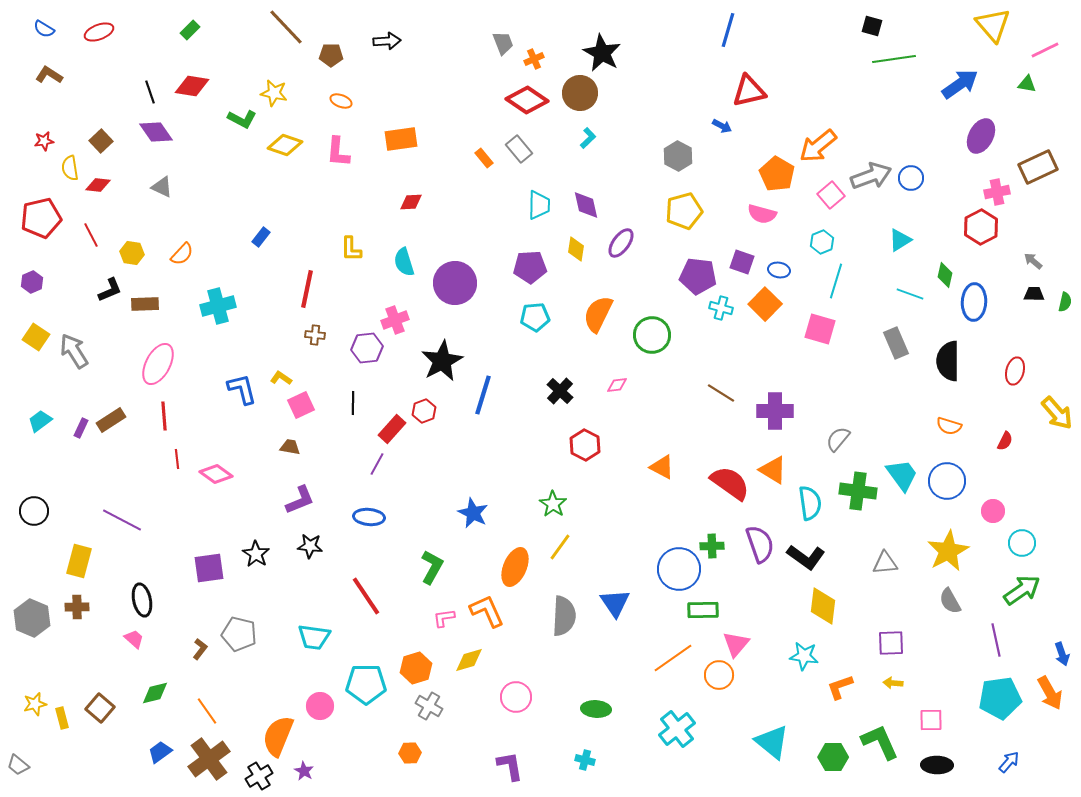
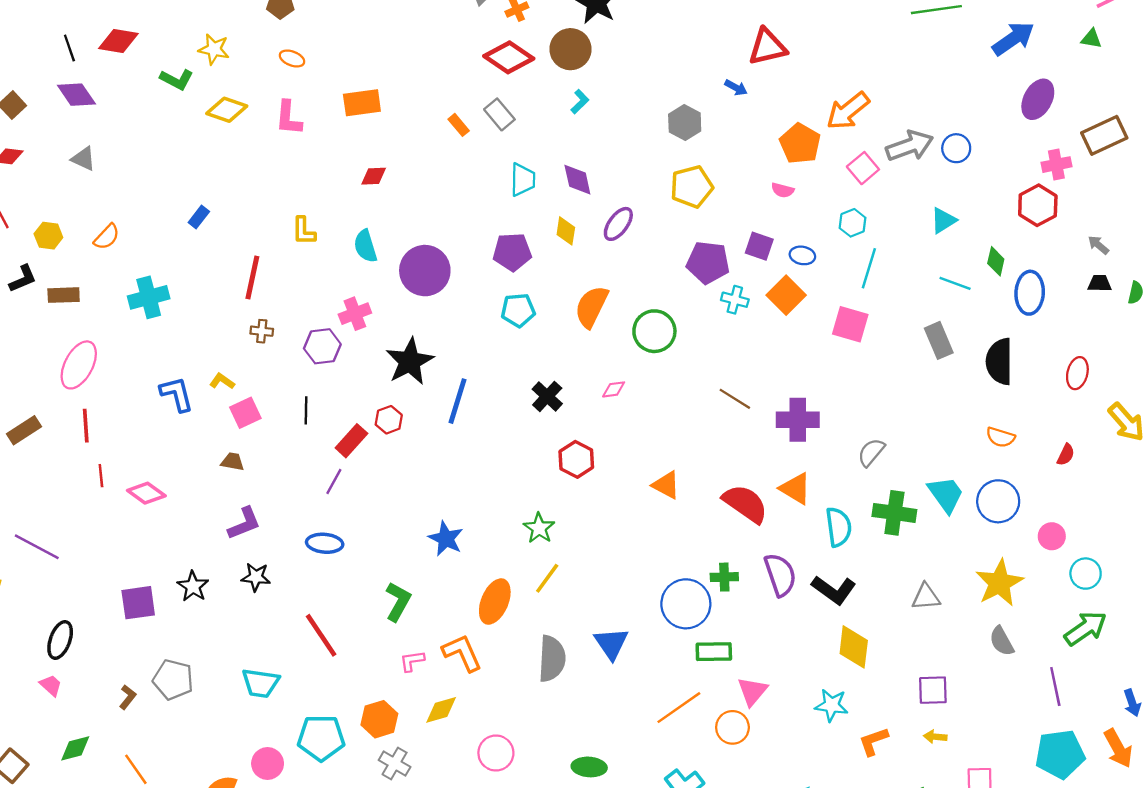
pink semicircle: (762, 214) -> (783, 190), size x0.7
black ellipse: (142, 600) -> (60, 640), turned 32

